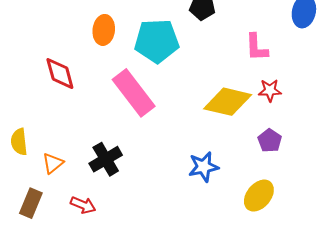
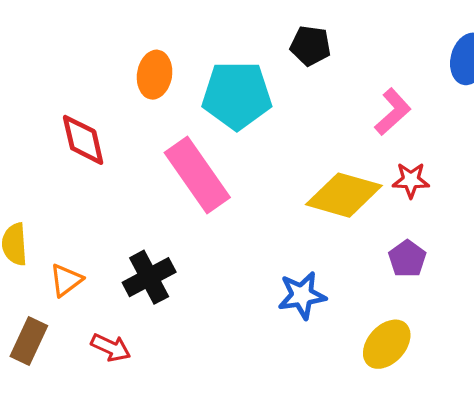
pink L-shape: (257, 47) -> (393, 112), turned -132

